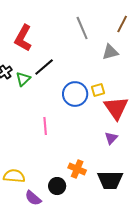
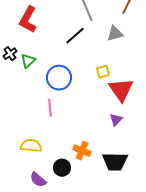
black line: (44, 67) -> (75, 36), moved
blue circle: (75, 94) -> (59, 78), moved
yellow semicircle: (14, 176) -> (31, 146), moved

